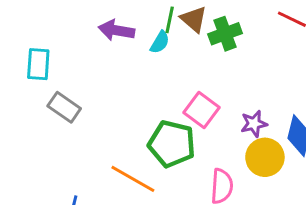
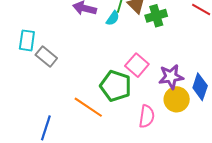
cyan rectangle: (38, 64) -> (27, 40), moved
purple star: (254, 124) -> (171, 77), size x1.4

